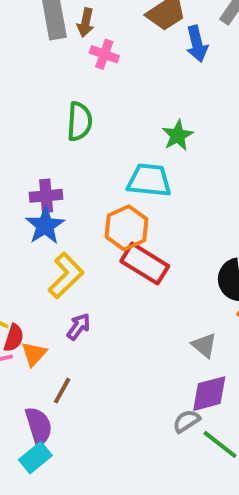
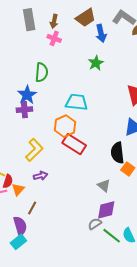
brown arrow: (86, 23) -> (54, 21), moved
green star: (178, 135) -> (96, 63), moved
blue star: (45, 226) -> (27, 95), moved
purple arrow: (79, 327) -> (41, 176), turned 40

